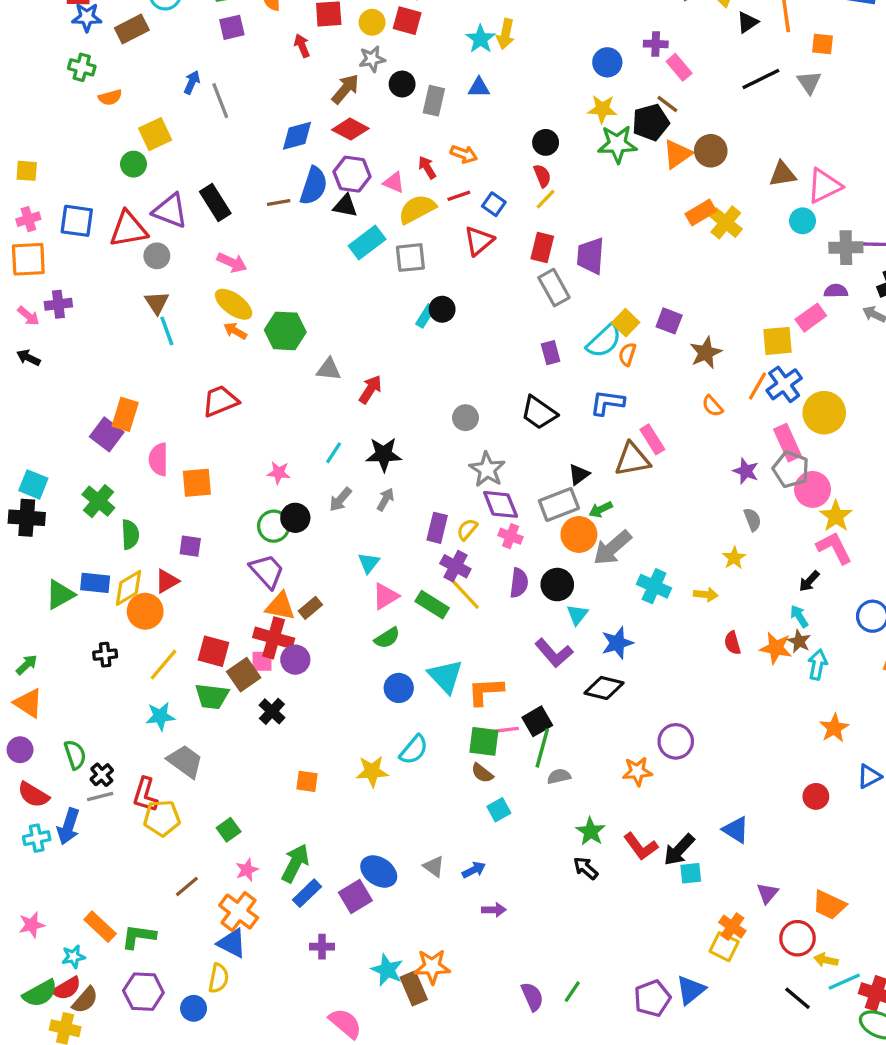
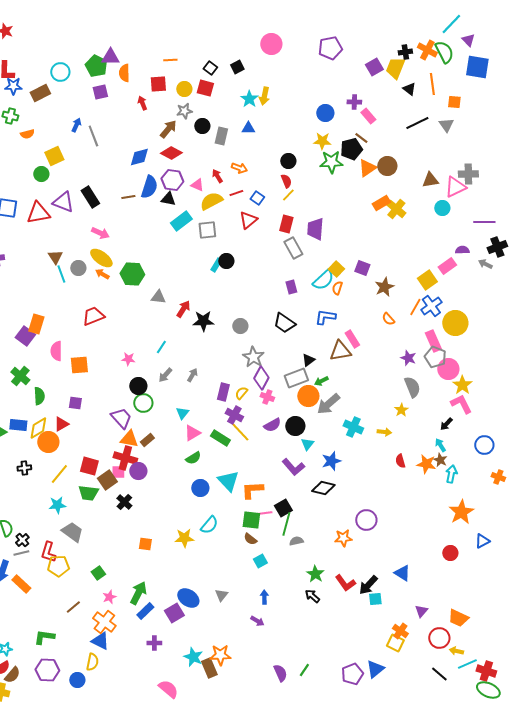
black triangle: (747, 22) -> (409, 89), turned -48
gray cross: (846, 248) -> (468, 174), moved
gray circle: (157, 256) -> (78, 268), moved
yellow square: (777, 341) -> (427, 280), turned -30
black star: (384, 454) -> (203, 321), moved
purple diamond: (501, 504) -> (261, 378), turned 50
gray semicircle: (752, 519) -> (412, 387), size x1.5
green circle: (274, 526) -> (143, 403), moved
purple semicircle: (519, 583) -> (272, 425), turned 54
orange star: (834, 728) -> (461, 512), size x1.4
gray triangle: (434, 866) -> (221, 595), turned 32
blue arrow: (474, 870) -> (264, 597), moved, turned -64
purple arrow: (494, 910) -> (257, 621), turned 32
orange rectangle: (100, 927) -> (21, 584), moved

